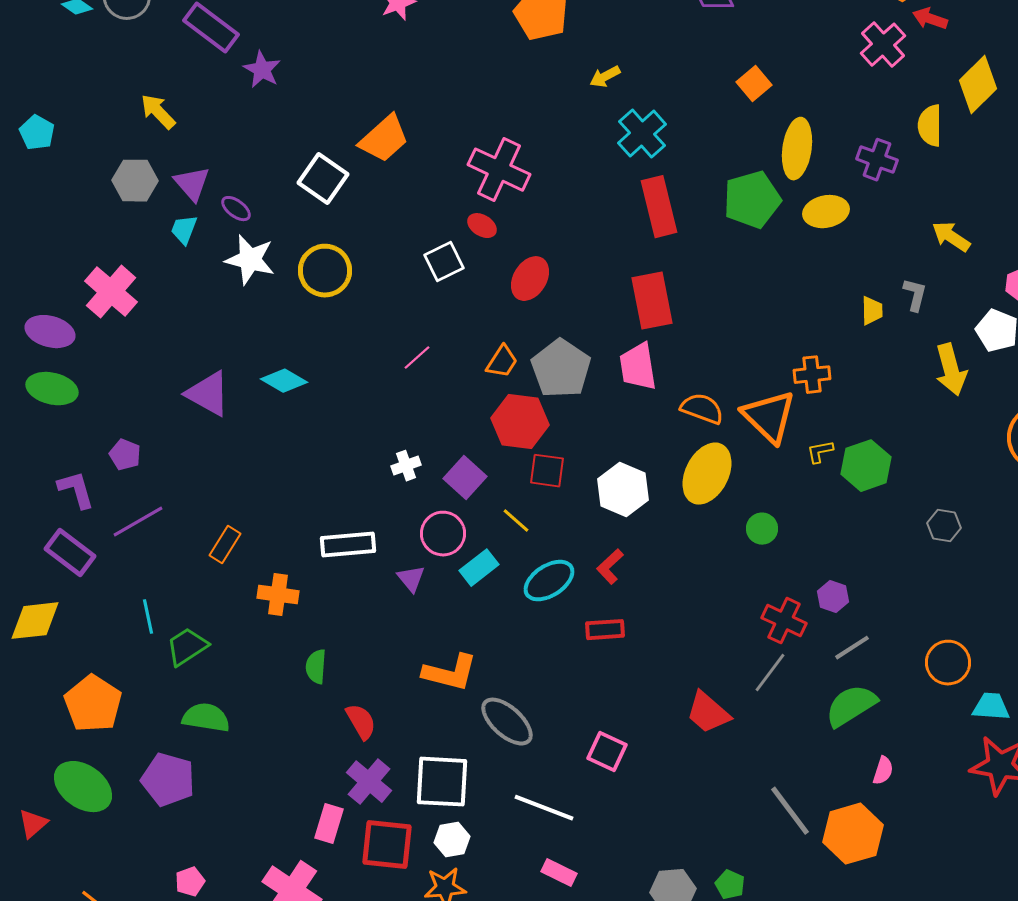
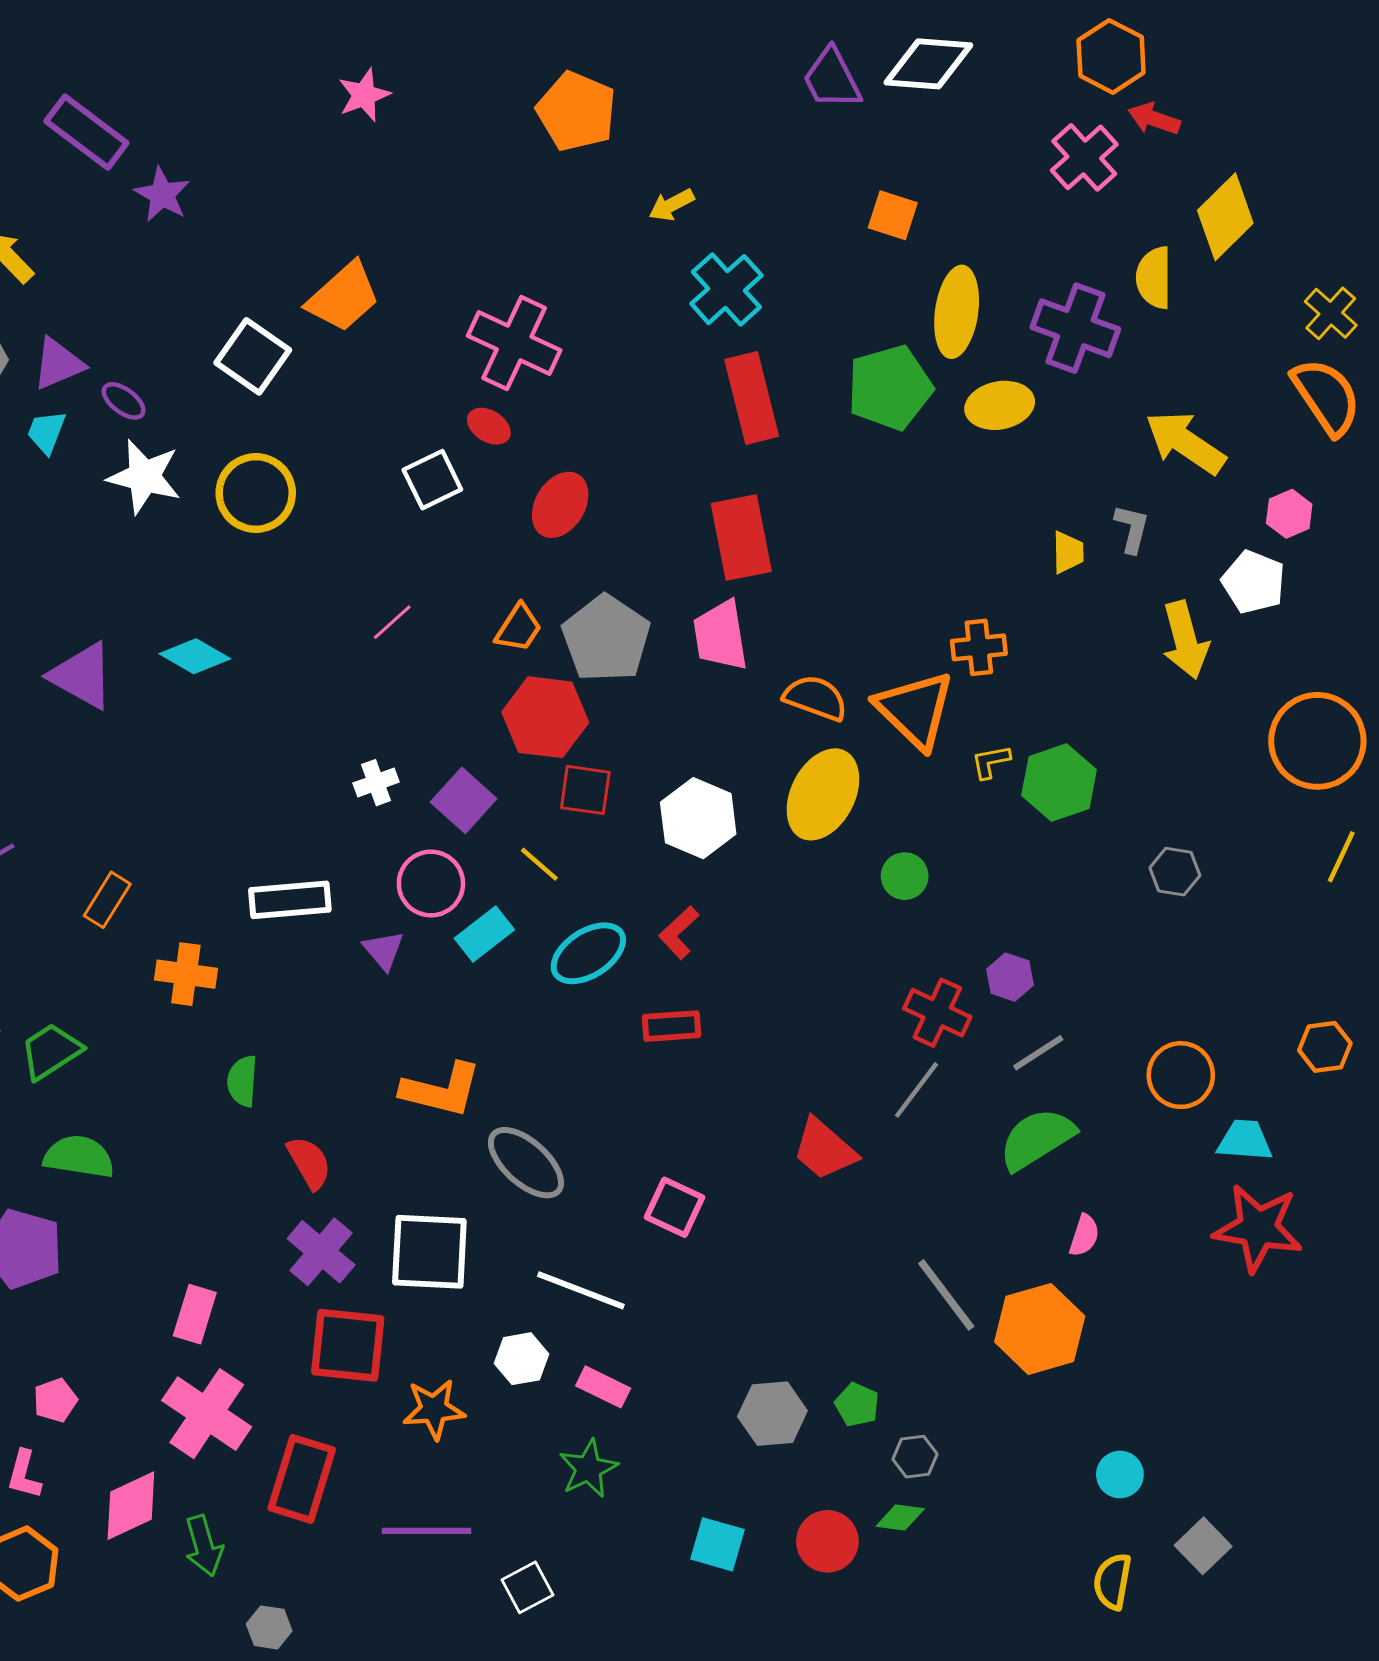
orange square: (754, 84) -> (893, 215), turned -32
purple cross: (877, 160) -> (1075, 328), size x1.4
purple triangle: (192, 184) -> (58, 364), turned 48
yellow arrow: (951, 237) -> (1185, 442), size x1.4
pink rectangle: (329, 824) -> (195, 1314), moved
white hexagon: (452, 840) -> (522, 1359), moved

